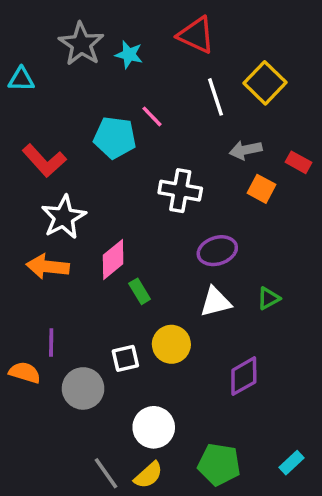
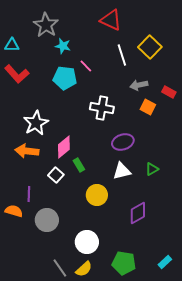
cyan star: (129, 55) -> (63, 46), moved
red L-shape: (44, 161) -> (17, 74), moved
white square: (125, 358) -> (56, 175), moved, turned -35

